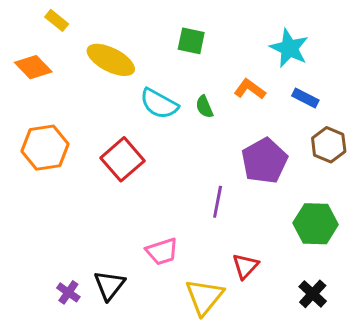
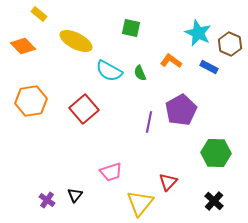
brown hexagon: (329, 145) -> (230, 44), moved
purple line: (218, 202) -> (149, 122), moved
black triangle: (109, 285) -> (75, 195), size x0.7

